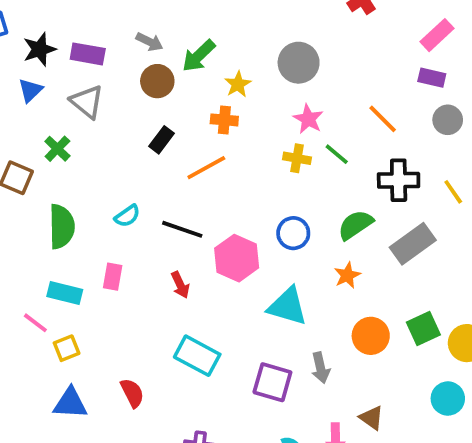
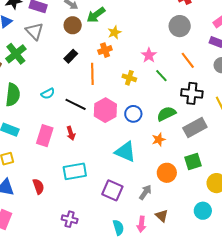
gray circle: (299, 63) -> (180, 26), moved
orange cross: (224, 120) -> (105, 50), turned -32
green cross: (57, 149) -> (16, 54), size x1.5
yellow cross: (297, 158) -> (129, 78), moved
orange line: (206, 168) -> (92, 74), turned -70
pink hexagon: (237, 258) -> (105, 110), moved
pink rectangle: (113, 277) -> (45, 136), moved, size x1.5
green square: (423, 328) -> (193, 161), moved
cyan rectangle: (197, 356) -> (75, 171), turned -45
gray arrow: (321, 368) -> (145, 192), moved, turned -140

